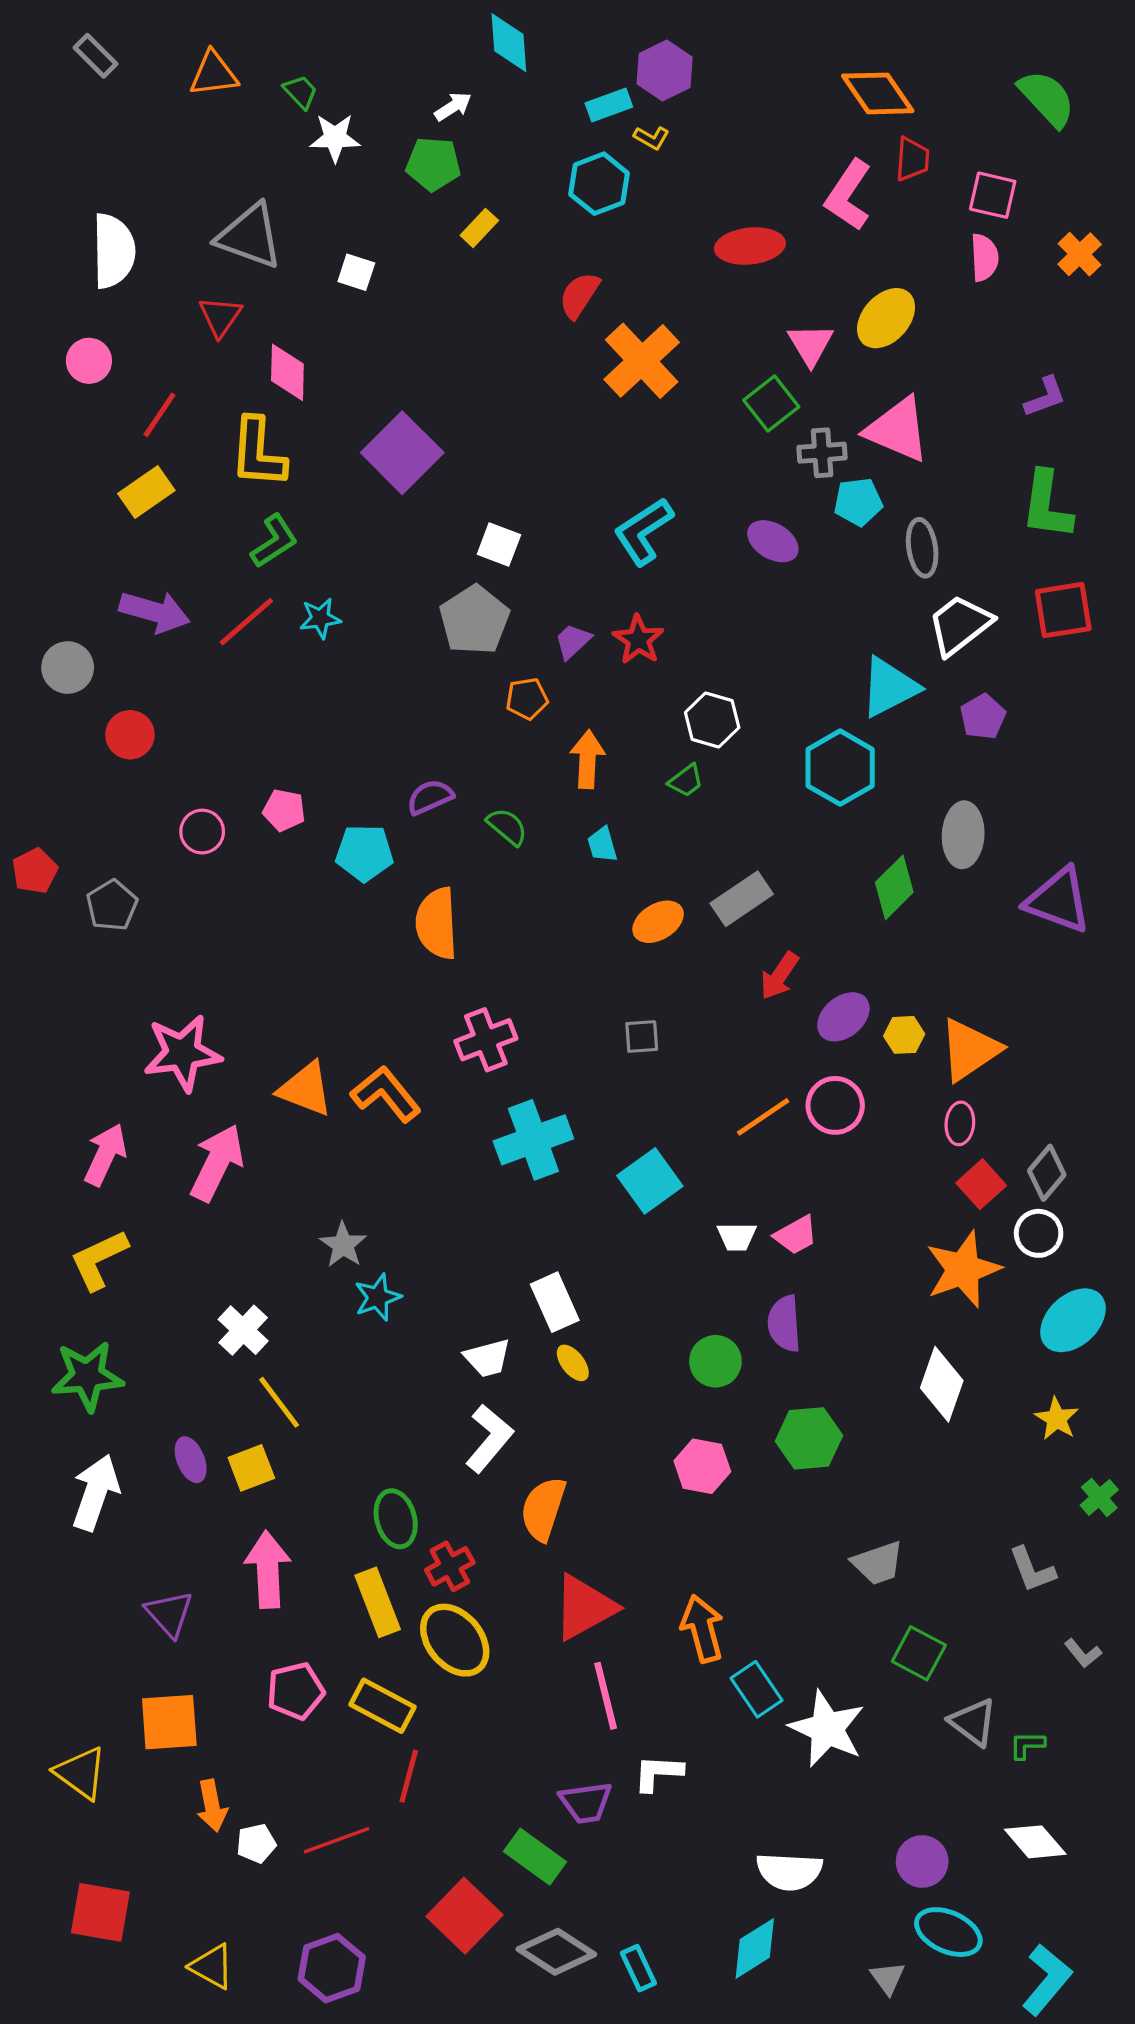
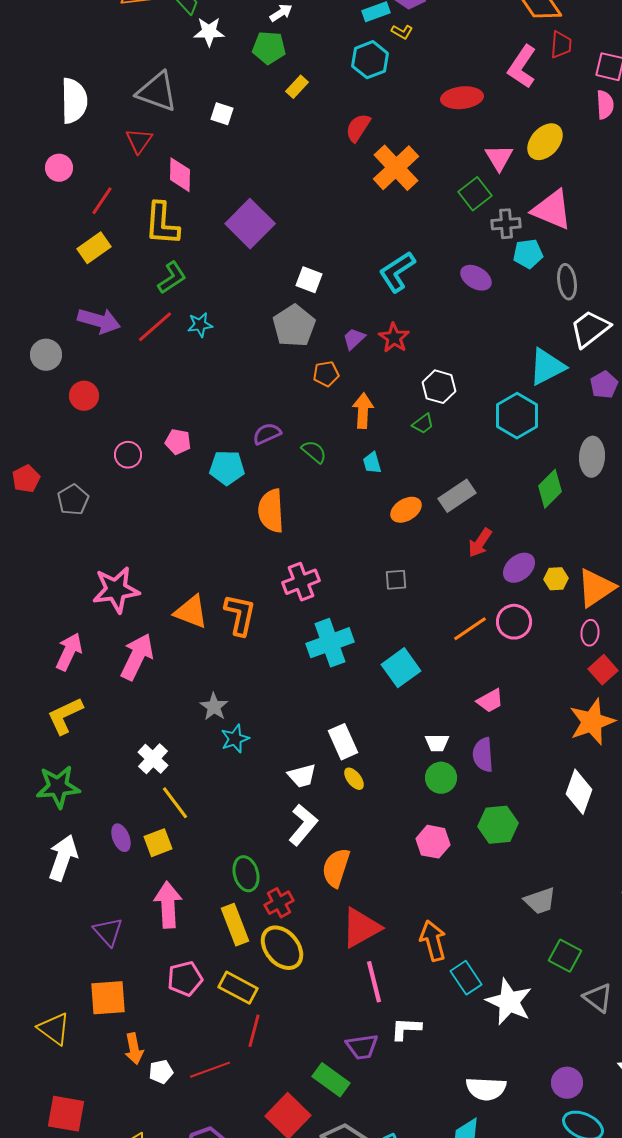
orange L-shape: (386, 1094) -> (240, 615), turned 51
white trapezoid: (737, 1237) -> (437, 743), moved

